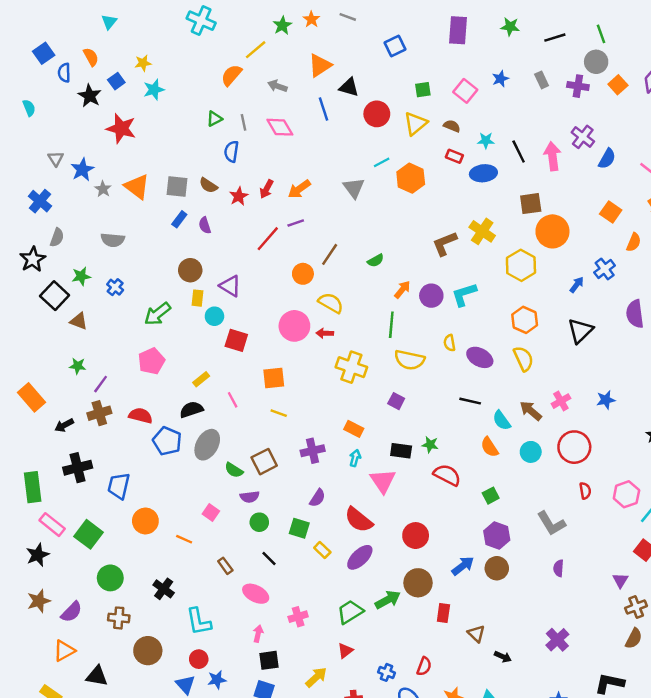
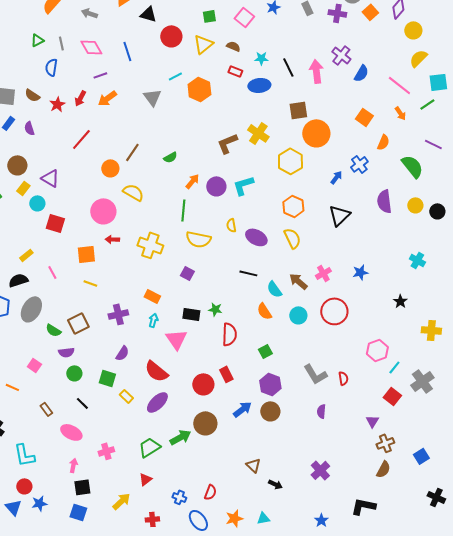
blue line: (324, 109) -> (127, 51), moved
purple line: (296, 223) -> (100, 75), moved
yellow rectangle: (197, 298) -> (23, 188), turned 32
red arrow: (325, 333) -> (112, 239), moved
red semicircle: (447, 475) -> (229, 334), turned 65
red semicircle: (585, 491) -> (343, 378), moved
red rectangle: (443, 613) -> (226, 374), moved, turned -35

